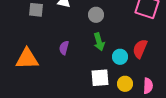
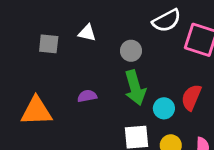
green arrow: (99, 42) -> (135, 88), size x1.4
purple semicircle: (64, 48) -> (87, 96), turned 64

